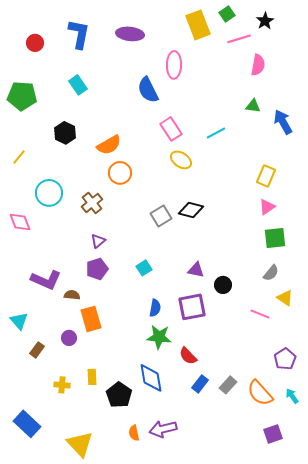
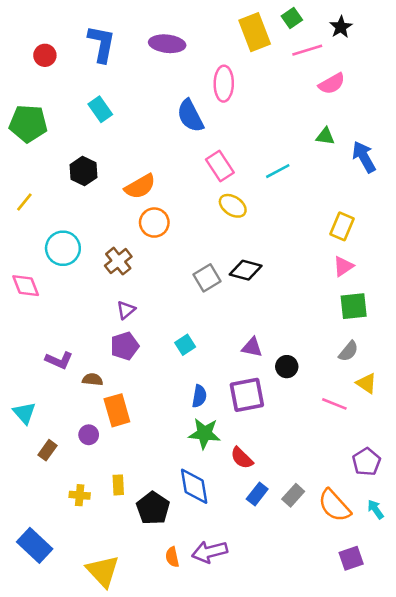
pink semicircle: (258, 65) -> (332, 84), turned 50
purple L-shape: (46, 280) -> (59, 360), size x0.7

